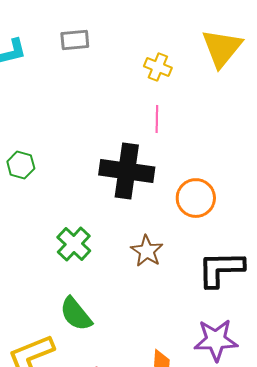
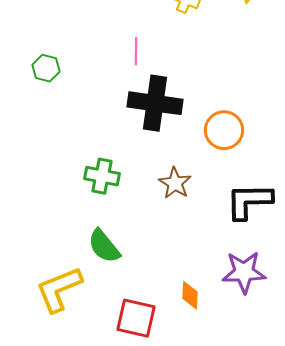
pink line: (157, 119) -> (136, 51), moved
green hexagon: (21, 165) -> (46, 68), moved
green cross: (74, 244) -> (102, 176), turned -32

